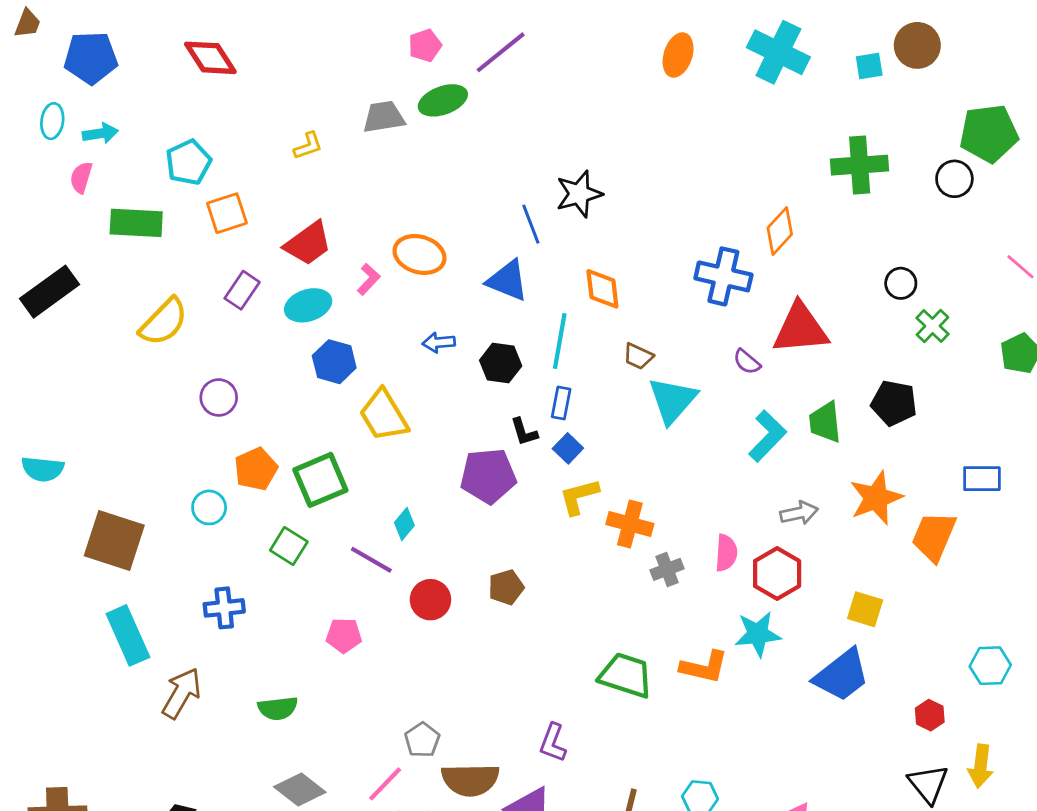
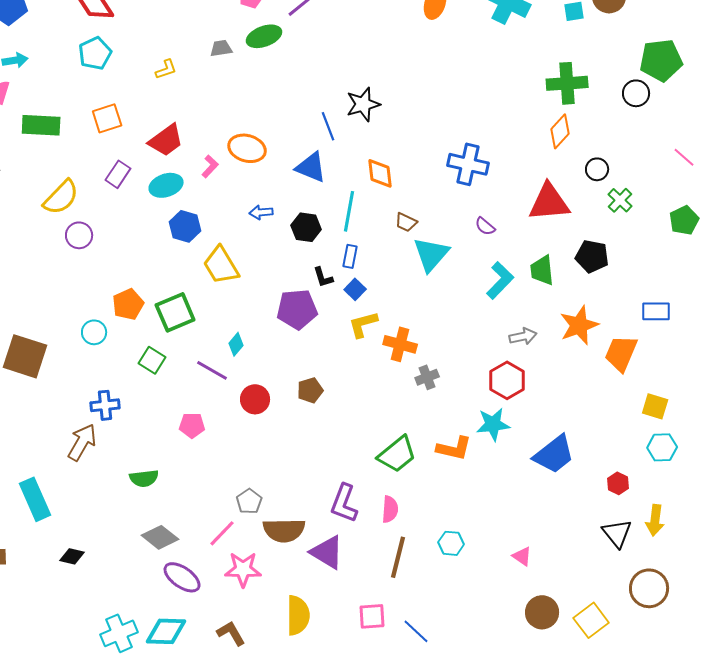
gray trapezoid: (384, 117) -> (221, 48), size x0.7
cyan pentagon: (188, 162) -> (95, 53), moved
orange diamond: (780, 231) -> (560, 131), moved
red triangle: (800, 329) -> (549, 202), moved
purple circle: (219, 397) -> (79, 235), moved
pink semicircle: (726, 553) -> (390, 509), moved
yellow square: (865, 609) -> (655, 406), moved
cyan rectangle: (128, 635) -> (35, 499), moved
green trapezoid: (626, 675) -> (397, 454), turned 123
brown arrow: (182, 693) -> (82, 442), moved
purple L-shape: (553, 743) -> (344, 503), size x1.4

